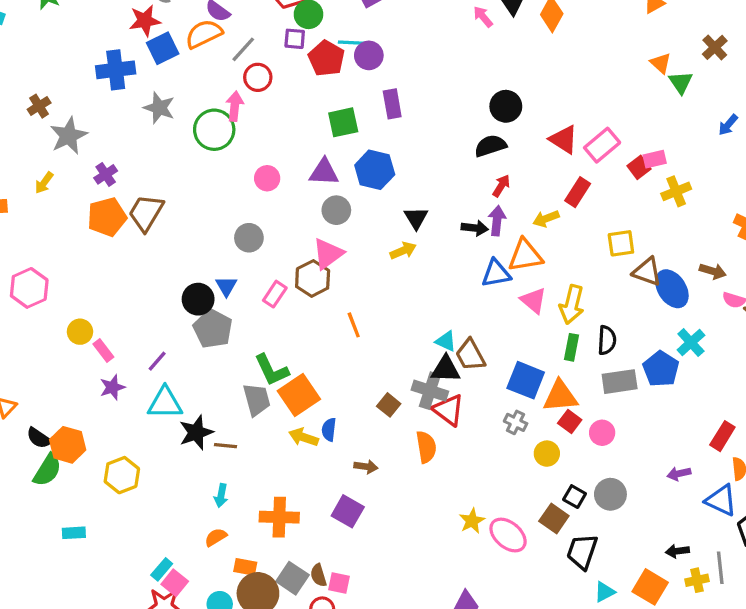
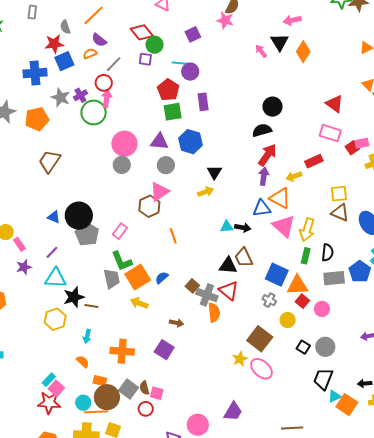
orange semicircle: (204, 34) -> (90, 54), size x0.6
red pentagon: (326, 58) -> (168, 90), moved
red circle: (258, 77) -> (104, 83), moved
red triangle: (564, 139) -> (334, 104), moved
pink rectangle: (602, 145) -> (330, 133), turned 55
purple cross: (106, 174) -> (80, 95), moved
pink circle: (267, 178) -> (124, 144), size x1.6
red arrow: (501, 186) -> (267, 155), size x1.6
red rectangle: (578, 192) -> (314, 161), turned 30
orange pentagon: (107, 217) -> (37, 119), moved
black arrow: (475, 228) -> (243, 228), moved
gray circle: (249, 238) -> (122, 165), moved
orange triangle: (525, 255) -> (280, 198), turned 35
brown triangle: (647, 272) -> (340, 213), moved
blue triangle: (226, 286) -> (54, 217), moved, turned -40
pink rectangle: (275, 294) -> (120, 231), moved
black circle: (198, 299) -> (79, 216), size x1.4
pink triangle: (533, 300) -> (284, 226), size x1.4
cyan triangle: (446, 341) -> (227, 227), moved, turned -32
gray cross: (430, 391) -> (207, 295), moved
blue semicircle: (329, 430) -> (162, 278), moved, turned 40
yellow hexagon: (122, 475) -> (55, 319), moved
brown square: (554, 519) -> (260, 339), moved, size x1.4
orange semicircle: (216, 537) -> (83, 362), turned 72
black trapezoid: (582, 552) -> (323, 379), moved
cyan triangle: (605, 592) -> (334, 396), moved

